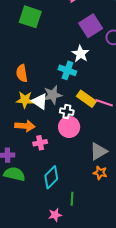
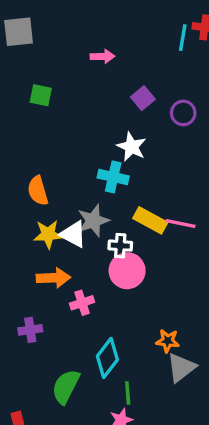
green square: (30, 17) -> (41, 95), size x0.6
purple square: (91, 26) -> (143, 98), size x0.6
gray triangle: (98, 151) -> (181, 368), moved
orange star: (100, 173) -> (168, 341), moved
green semicircle: (14, 174) -> (66, 387), moved, turned -70
green line: (72, 199) -> (128, 393), moved

